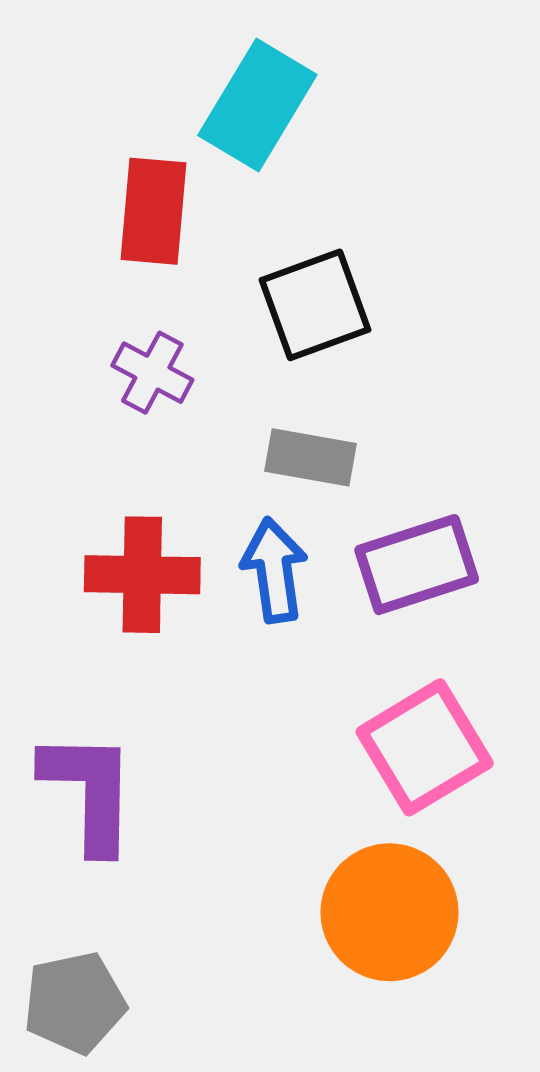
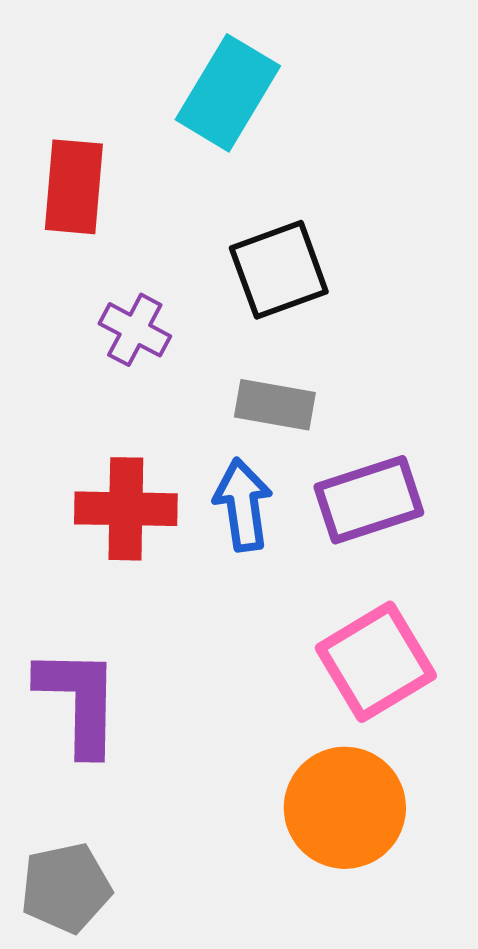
red rectangle: (154, 211) -> (74, 187), moved

